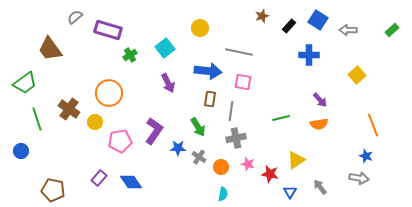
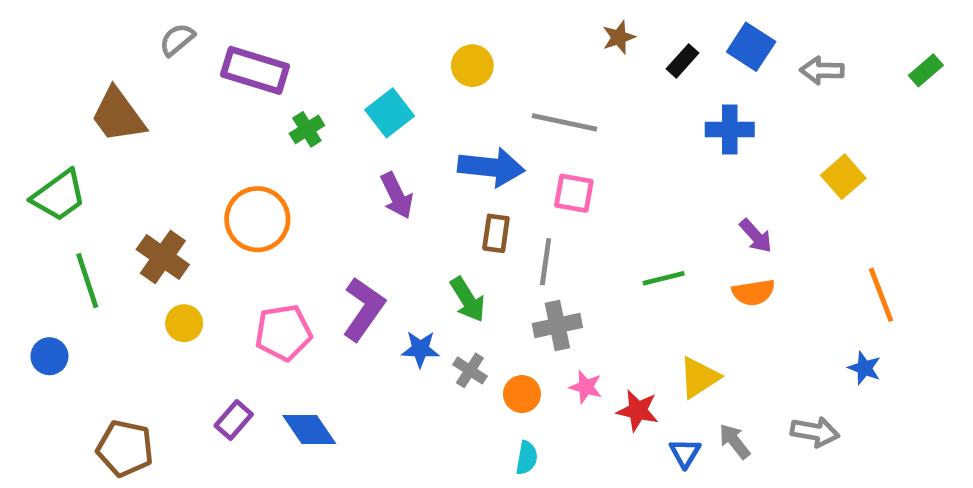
yellow circle: (95, 122) -> (184, 323), moved
gray arrow: (359, 178) -> (815, 432), moved
gray arrow: (320, 187) -> (735, 441), moved

